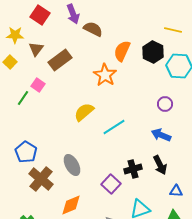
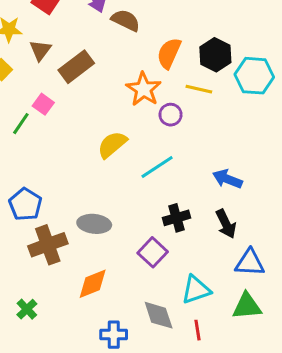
yellow line: (173, 30) -> (199, 89), moved
purple circle: (165, 104) -> (171, 115), moved
gray ellipse: (72, 165) -> (94, 224), turned -55
black cross: (133, 169) -> (177, 218), moved
brown cross: (41, 179) -> (48, 245), turned 30
blue triangle: (176, 191) -> (250, 263), size x1.5

